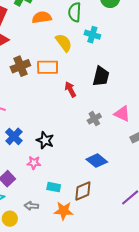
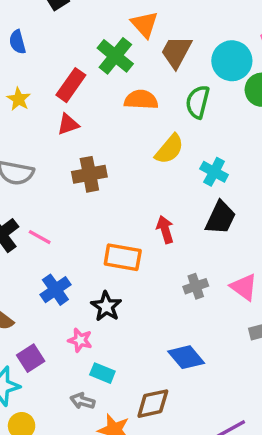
cyan cross: (92, 35) -> (214, 172), moved
yellow semicircle: (64, 43) -> (169, 149), turned 66
orange rectangle: (48, 67) -> (123, 257), moved
cyan rectangle: (54, 187) -> (102, 373), moved
gray arrow: (31, 206) -> (82, 401), moved

